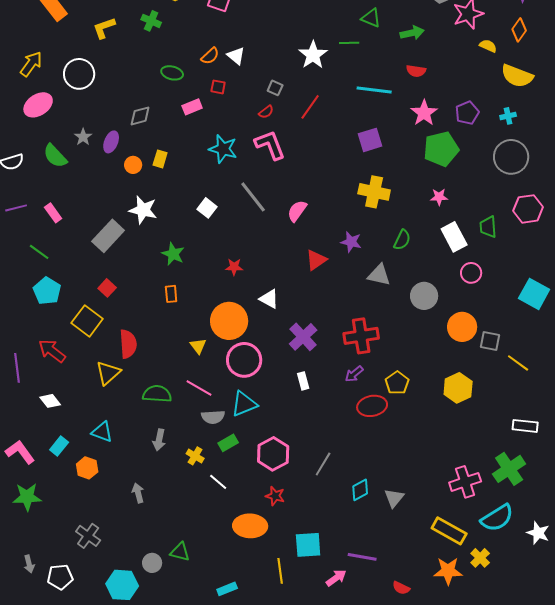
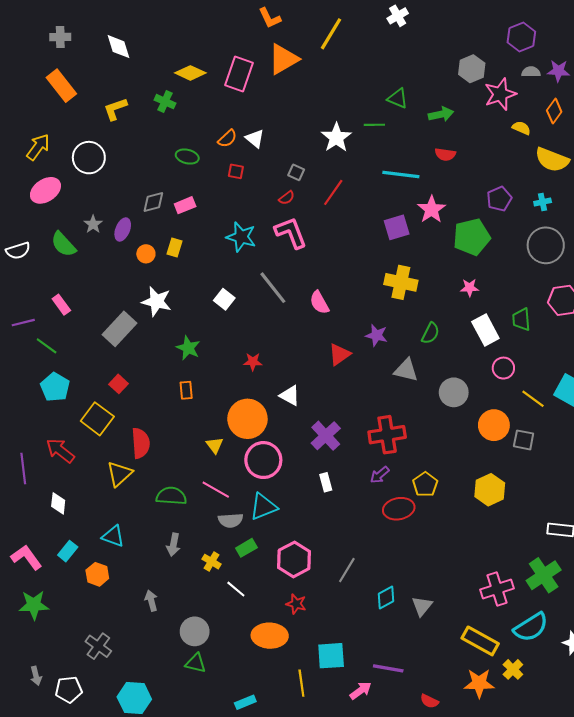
pink rectangle: (192, 107) -> (185, 205), moved
pink star: (424, 113) -> (431, 209), moved
purple line: (16, 208) -> (23, 323), moved
pink semicircle: (297, 211) -> (319, 302), turned -65
yellow line: (518, 363) -> (533, 399), moved
white diamond: (50, 401) -> (58, 503), turned 45
gray circle: (152, 563) -> (195, 631), moved, size x1.4

